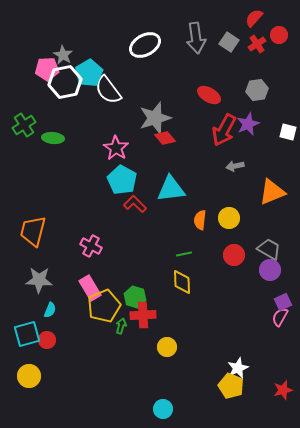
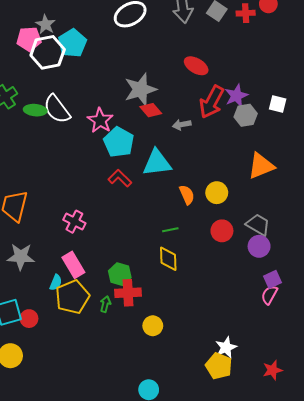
red cross: (257, 44) -> (246, 13), turned 30
white semicircle: (108, 90) -> (57, 109), moved
gray hexagon: (257, 90) -> (246, 115), moved
gray arrow: (235, 166) -> (182, 125), moved
cyan pentagon: (122, 180) -> (119, 142), moved
orange semicircle: (200, 220) -> (187, 195), turned 150
yellow pentagon: (104, 306) -> (72, 297), moved
cyan semicircle: (50, 310) -> (56, 282), moved

